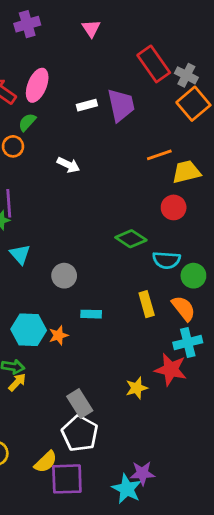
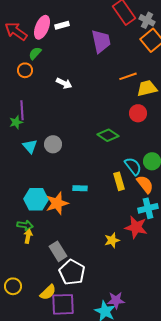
white rectangle: (87, 105) -> (62, 25), moved
cyan semicircle: (166, 260) -> (133, 166), moved, turned -132
gray circle: (64, 276) -> (53, 144), moved
orange star: (58, 335) -> (57, 203), size x1.6
yellow arrow: (17, 382) -> (28, 236), turned -32
gray rectangle: (80, 404) -> (58, 251), moved

